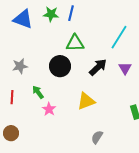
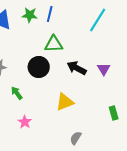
cyan line: (119, 37) -> (98, 20), moved
black arrow: (98, 67) -> (77, 68), turned -108
pink star: (49, 109) -> (25, 122), moved

